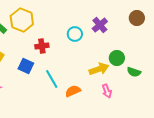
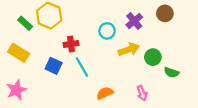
brown circle: (137, 18) -> (165, 13), moved
yellow arrow: (99, 69) -> (129, 49), moved
cyan line: (52, 79) -> (82, 67), moved

